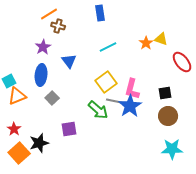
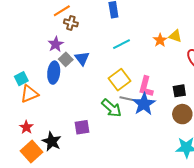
gray square: (52, 98) -> (66, 59), moved
black star: (39, 143) -> (52, 141), turned -30

